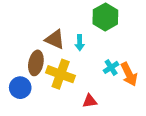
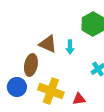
yellow cross: (61, 74) -> (51, 91), moved

